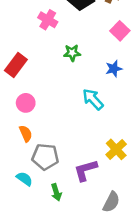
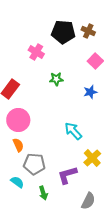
cyan arrow: (93, 99) -> (73, 131), moved
pink circle: (26, 103) -> (18, 120), size x1.5

